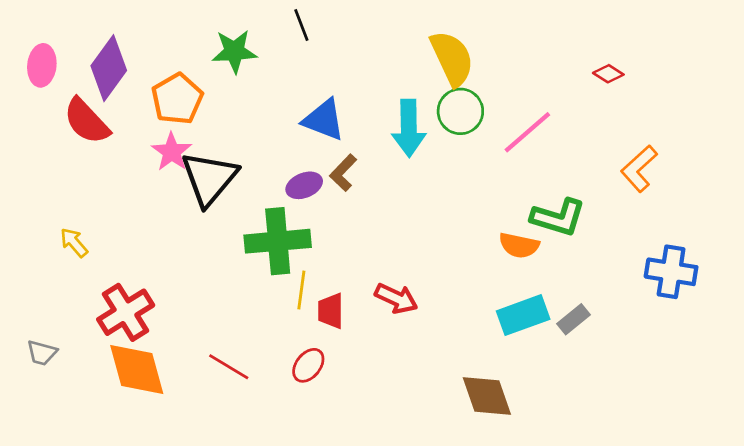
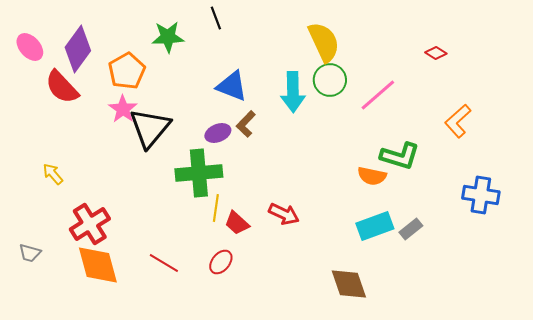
pink ellipse: (42, 65) -> (30, 47), turned -48
red trapezoid: (331, 311) -> (237, 223), turned -48

